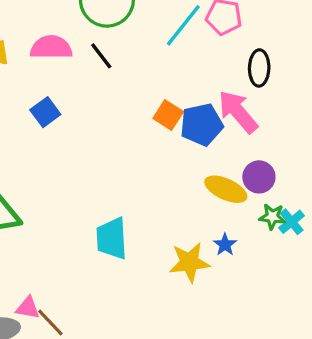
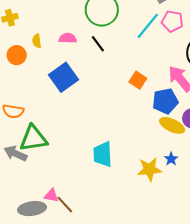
pink semicircle: (51, 47) -> (68, 38), size x0.7
blue square: (45, 112) -> (64, 77), size x1.6
blue pentagon: (202, 125) -> (165, 101), moved

